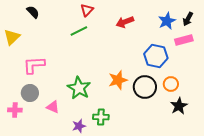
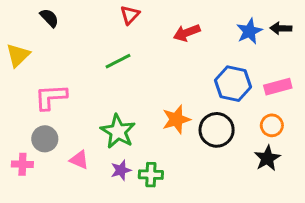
black arrow: (188, 19) -> (281, 28), turned 64
green line: (79, 31) -> (118, 61), moved
pink rectangle: (184, 40) -> (278, 87), moved
orange circle: (171, 84) -> (272, 125), moved
purple star: (79, 126) -> (121, 170), moved

